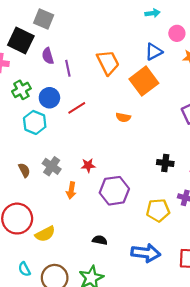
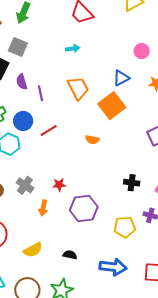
cyan arrow: (153, 13) -> (73, 48), moved
pink circle: (177, 33) -> (142, 51), moved
yellow semicircle: (45, 234) -> (33, 250), moved

